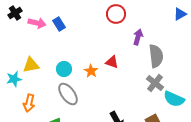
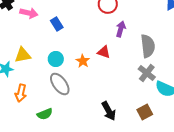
blue rectangle: (59, 24) -> (57, 24), moved
purple arrow: (138, 37) -> (121, 29), moved

